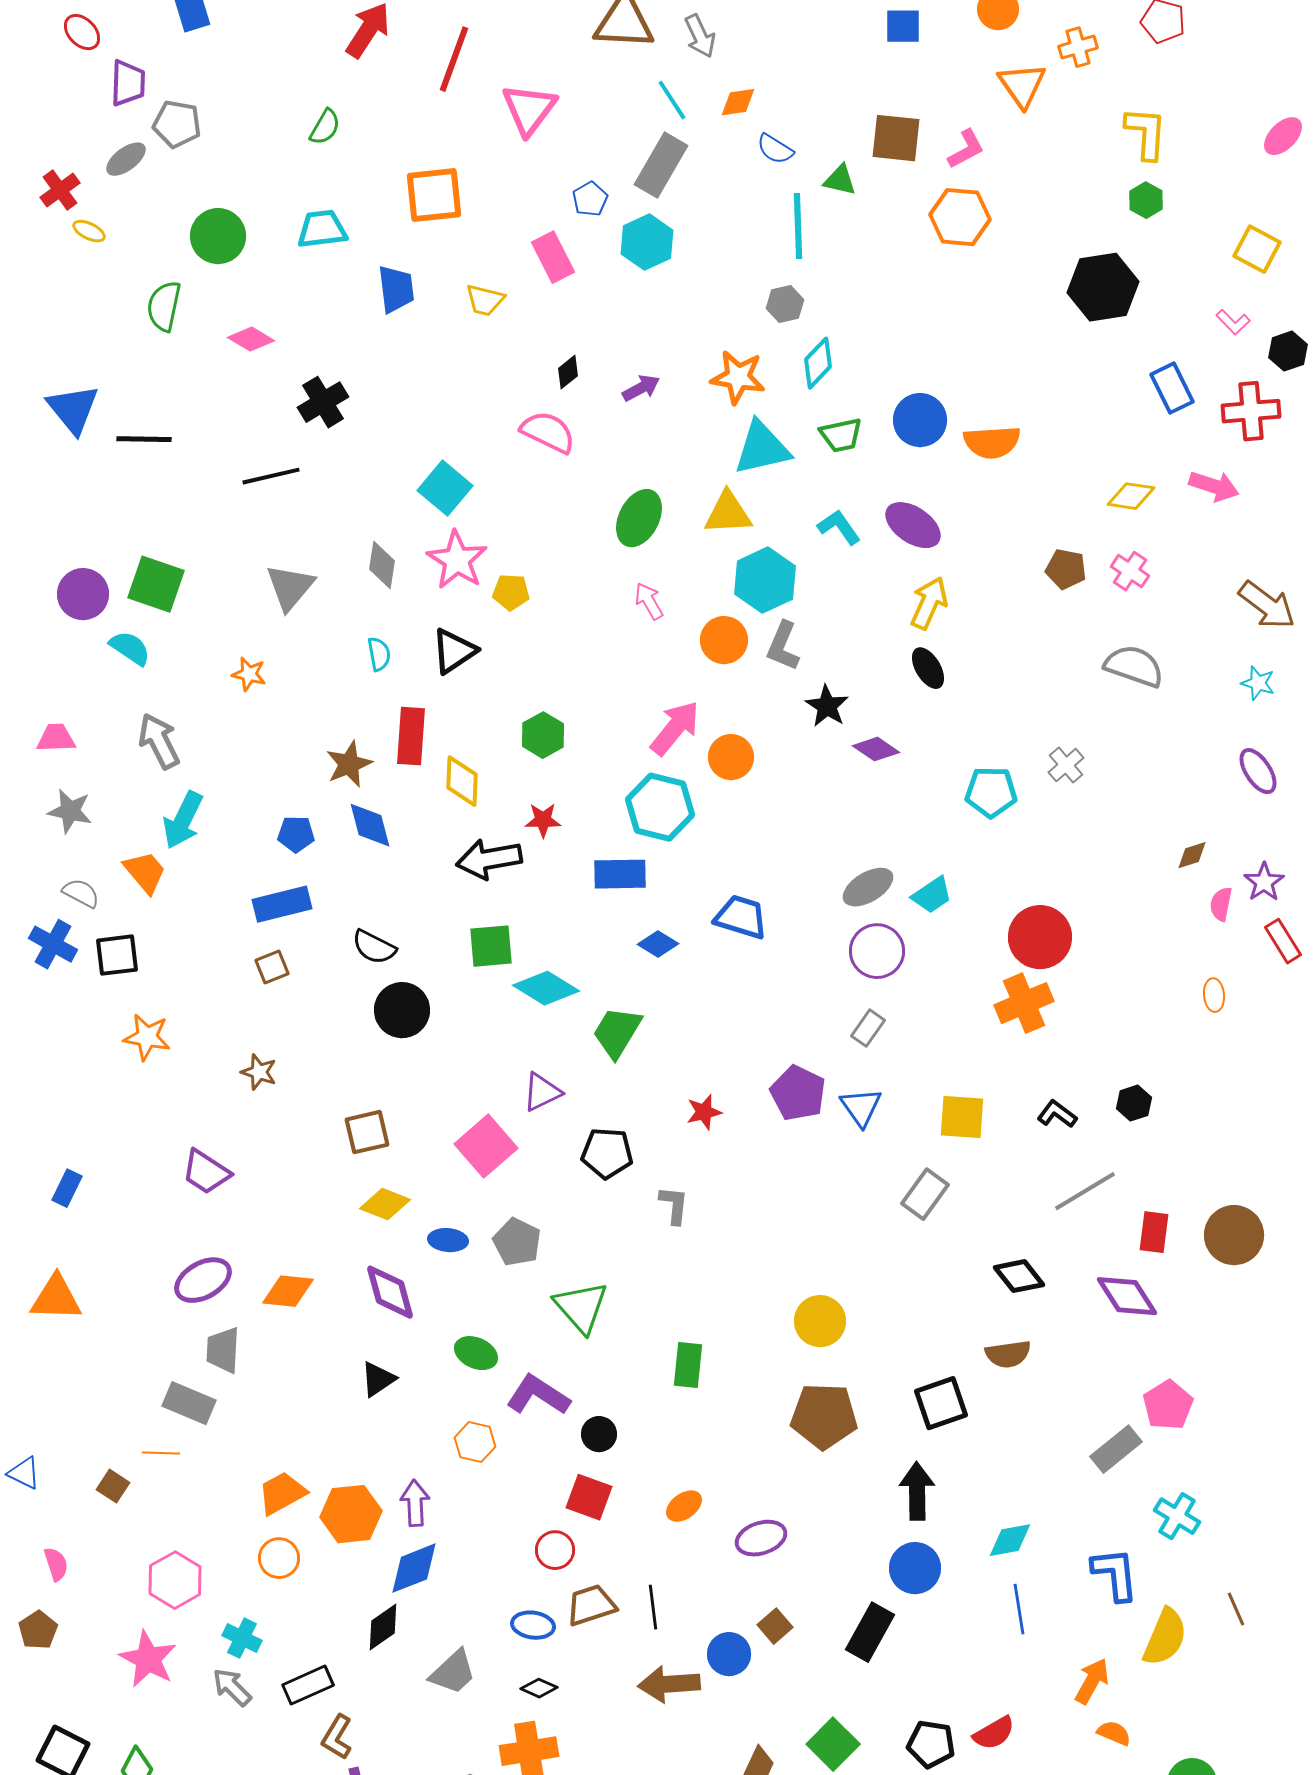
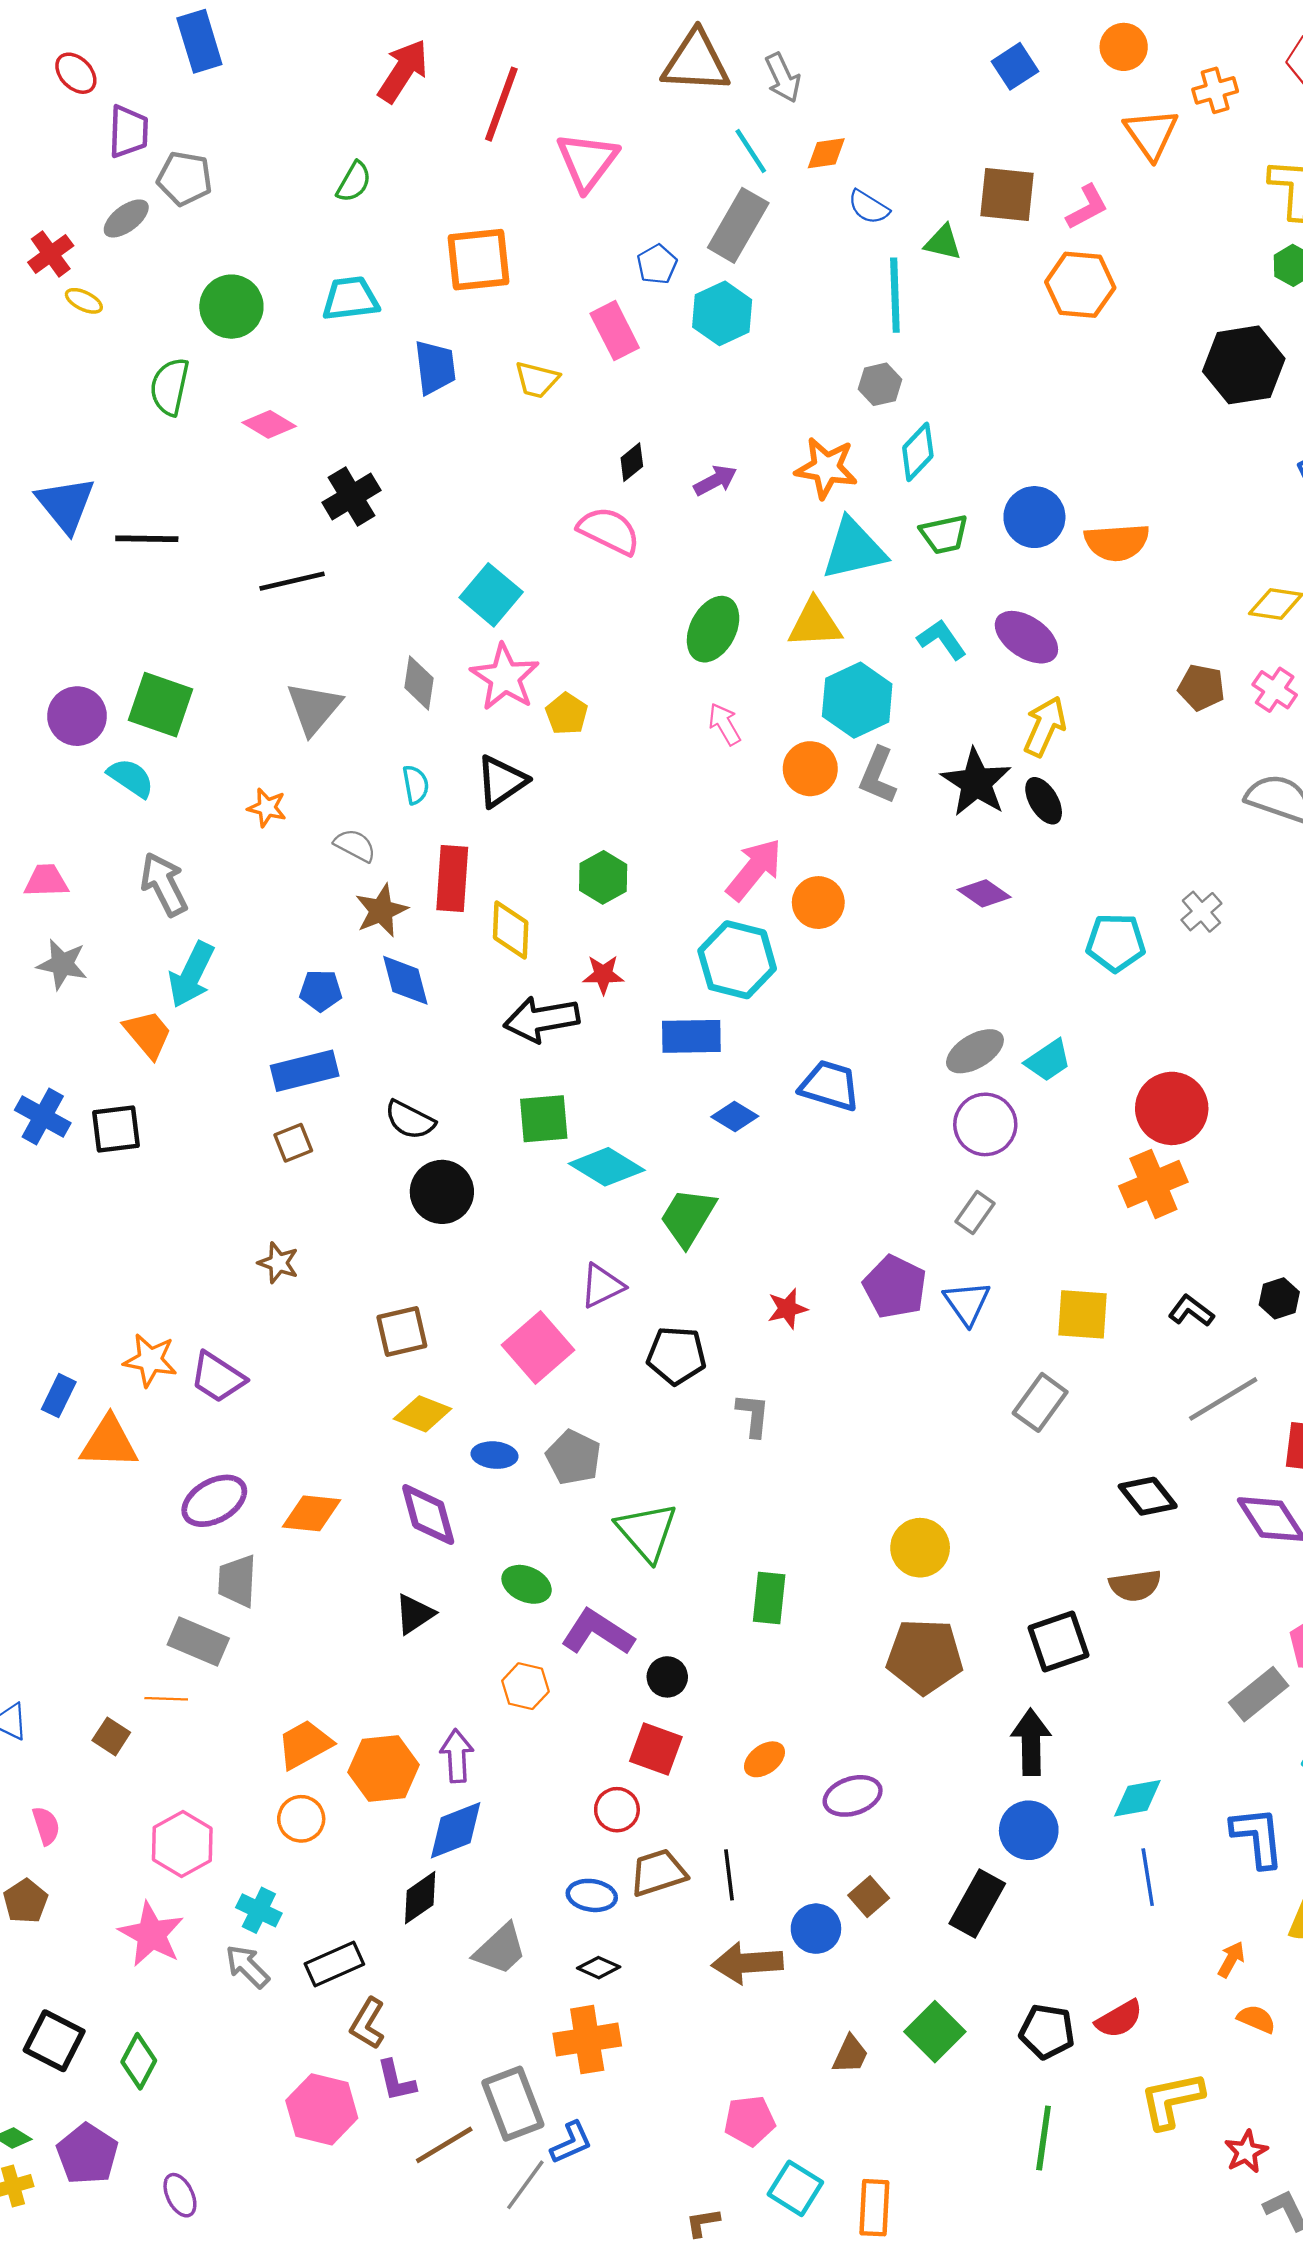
blue square: (903, 26) -> (1015, 66), turned -33
yellow pentagon: (511, 592) -> (567, 714), turned 30
black star: (827, 706) -> (976, 782), moved, size x1.4
gray semicircle: (81, 893) -> (355, 845), moved
orange star: (147, 1037) -> (150, 1360), moved
orange triangle: (56, 1298) -> (109, 1442), moved
orange arrow: (1092, 1681) -> (1231, 1960), size x0.7

